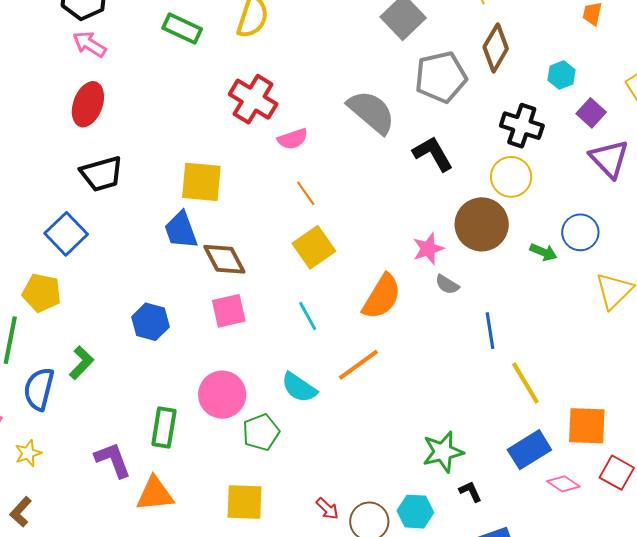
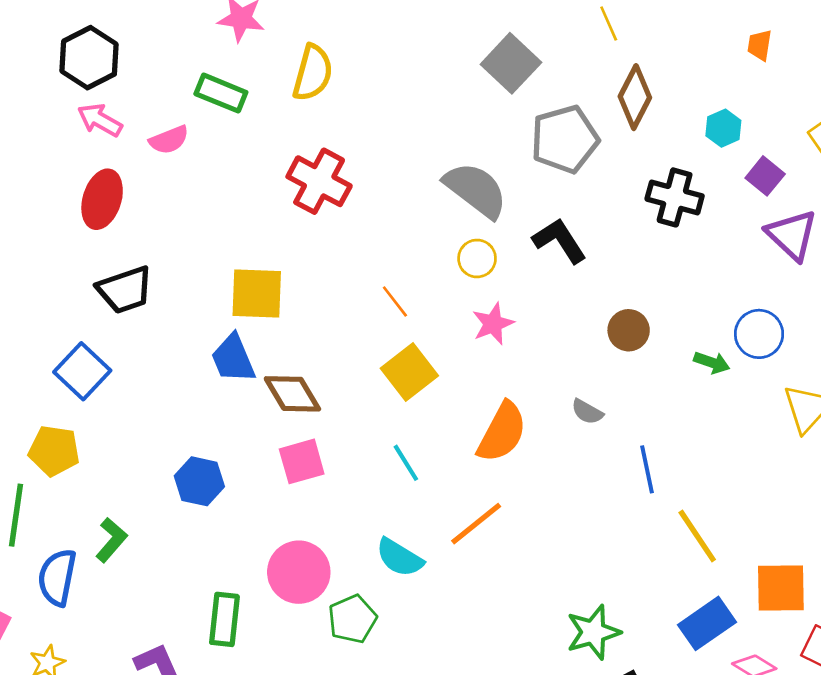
pink semicircle: (293, 139) -> (169, 140), moved
yellow circle: (511, 177) -> (477, 258), moved, size x0.7
brown circle: (482, 224) -> (629, 330), size x0.6
pink star: (428, 249) -> (493, 324), moved

